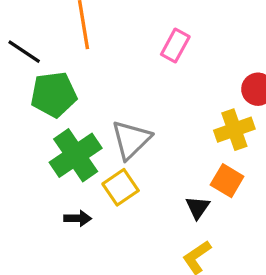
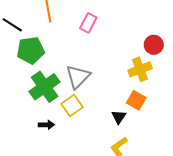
pink rectangle: (175, 45) -> (88, 23), moved

